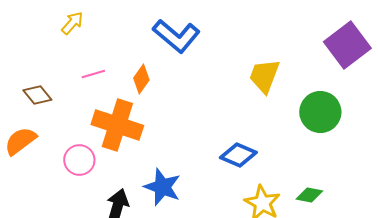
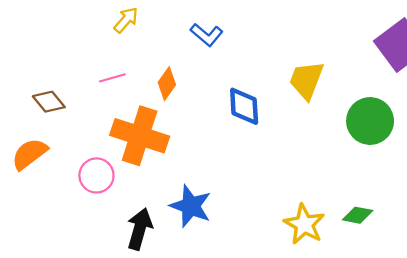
yellow arrow: (72, 23) -> (126, 20), moved
blue L-shape: (176, 36) -> (207, 35), size x0.6
blue diamond: (238, 155) -> (244, 106), moved, turned 63

